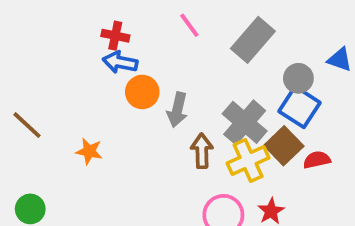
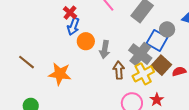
red cross: (115, 36) -> (70, 13), turned 32
blue arrow: (120, 62) -> (73, 26), turned -78
blue square: (299, 107) -> (157, 40), moved
orange star: (89, 151) -> (60, 74), size x1.6

